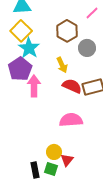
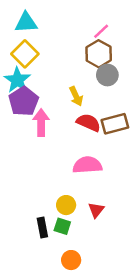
pink line: (92, 13) -> (101, 31), moved
brown hexagon: (67, 31) -> (99, 54), moved
cyan star: (29, 48) -> (17, 80), moved
red triangle: (67, 160) -> (96, 210), moved

